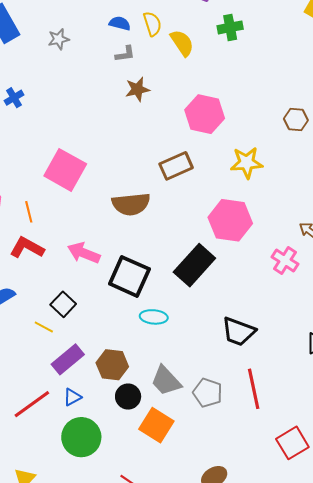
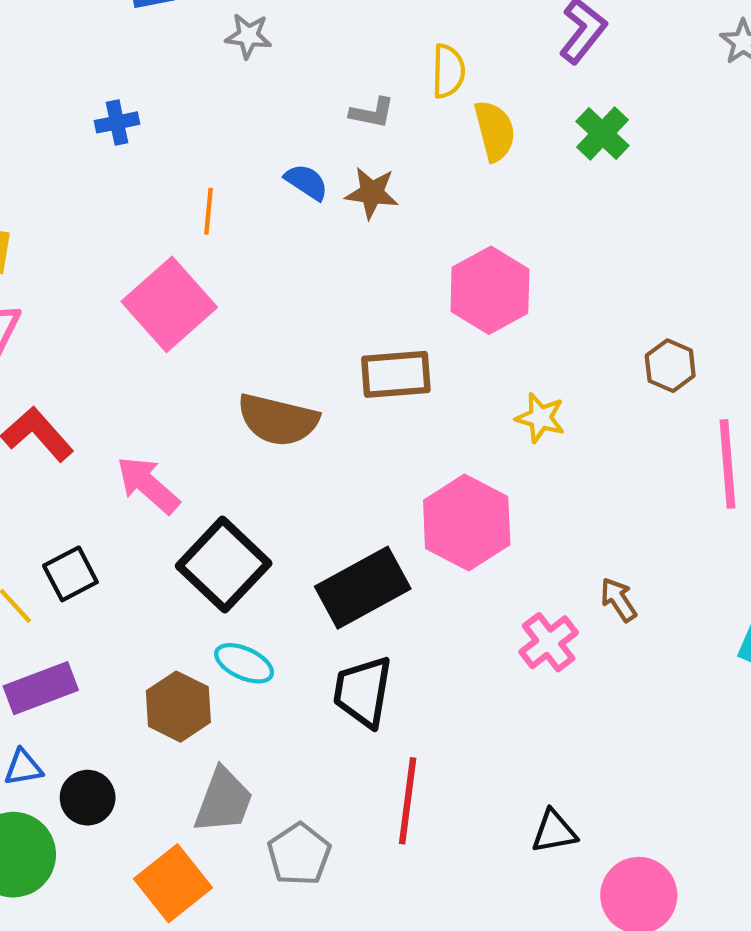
blue semicircle: (120, 23) -> (306, 182), moved
green cross: (230, 27) -> (603, 134), turned 35
yellow star: (247, 163) -> (540, 418), size x0.7
orange line: (29, 212) -> (208, 211), moved
black trapezoid: (239, 332) -> (363, 692), moved, turned 60
brown hexagon: (112, 365) -> (178, 707), moved
gray trapezoid: (166, 381) -> (224, 801), turned -136
red line: (254, 389) -> (408, 801), moved
black circle: (128, 397) -> (88, 798), moved

